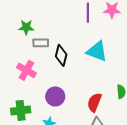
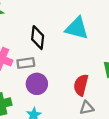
gray rectangle: (41, 43) -> (26, 63), moved

